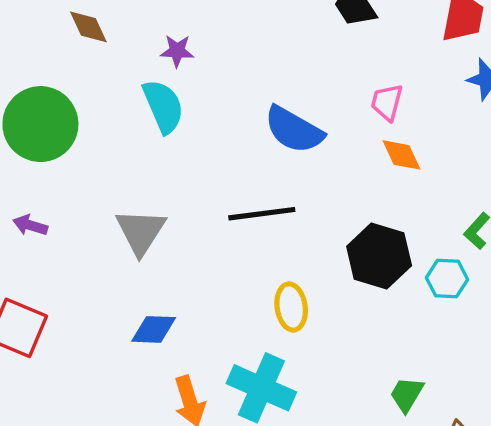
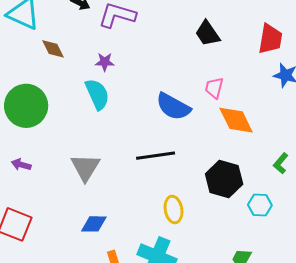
pink trapezoid: (387, 102) -> (214, 88), moved
orange diamond: (401, 155) -> (236, 120), size x1.5
cyan hexagon: (447, 279) -> (260, 205), moved

